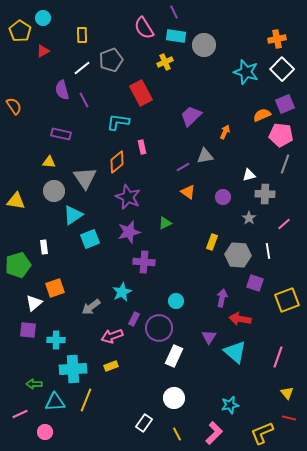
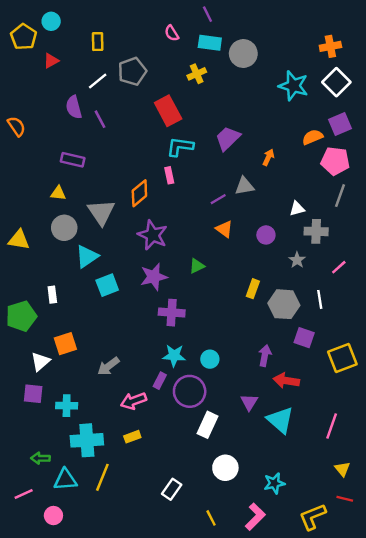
pink semicircle: (144, 28) -> (172, 33), size x0.6
cyan L-shape: (118, 122) -> (180, 147), moved
cyan star: (122, 292) -> (174, 356), moved, turned 30
white circle: (174, 398) -> (225, 468), moved
white rectangle: (144, 423) -> (172, 489), moved

